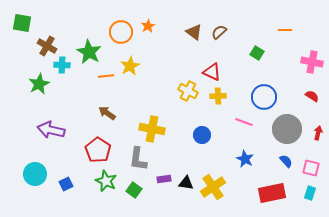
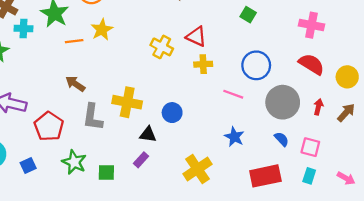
yellow cross: (188, 91) -> (162, 47), moved
red semicircle: (312, 96) -> (311, 64), size x1.6
blue circle: (202, 135) -> (172, 113), moved
red pentagon: (98, 150) -> (49, 126), moved
gray L-shape: (138, 159) -> (93, 117), moved
purple rectangle: (164, 179) -> (141, 160), turned -40
black triangle: (186, 183) -> (148, 134), moved
green square: (134, 190) -> (106, 172), turned -35

